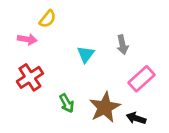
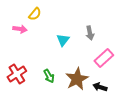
red cross: (30, 77) -> (17, 74), moved

